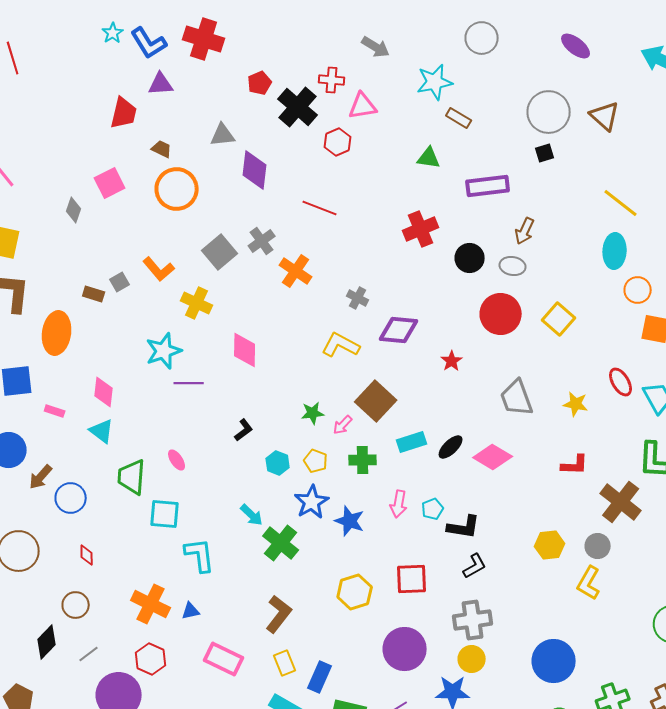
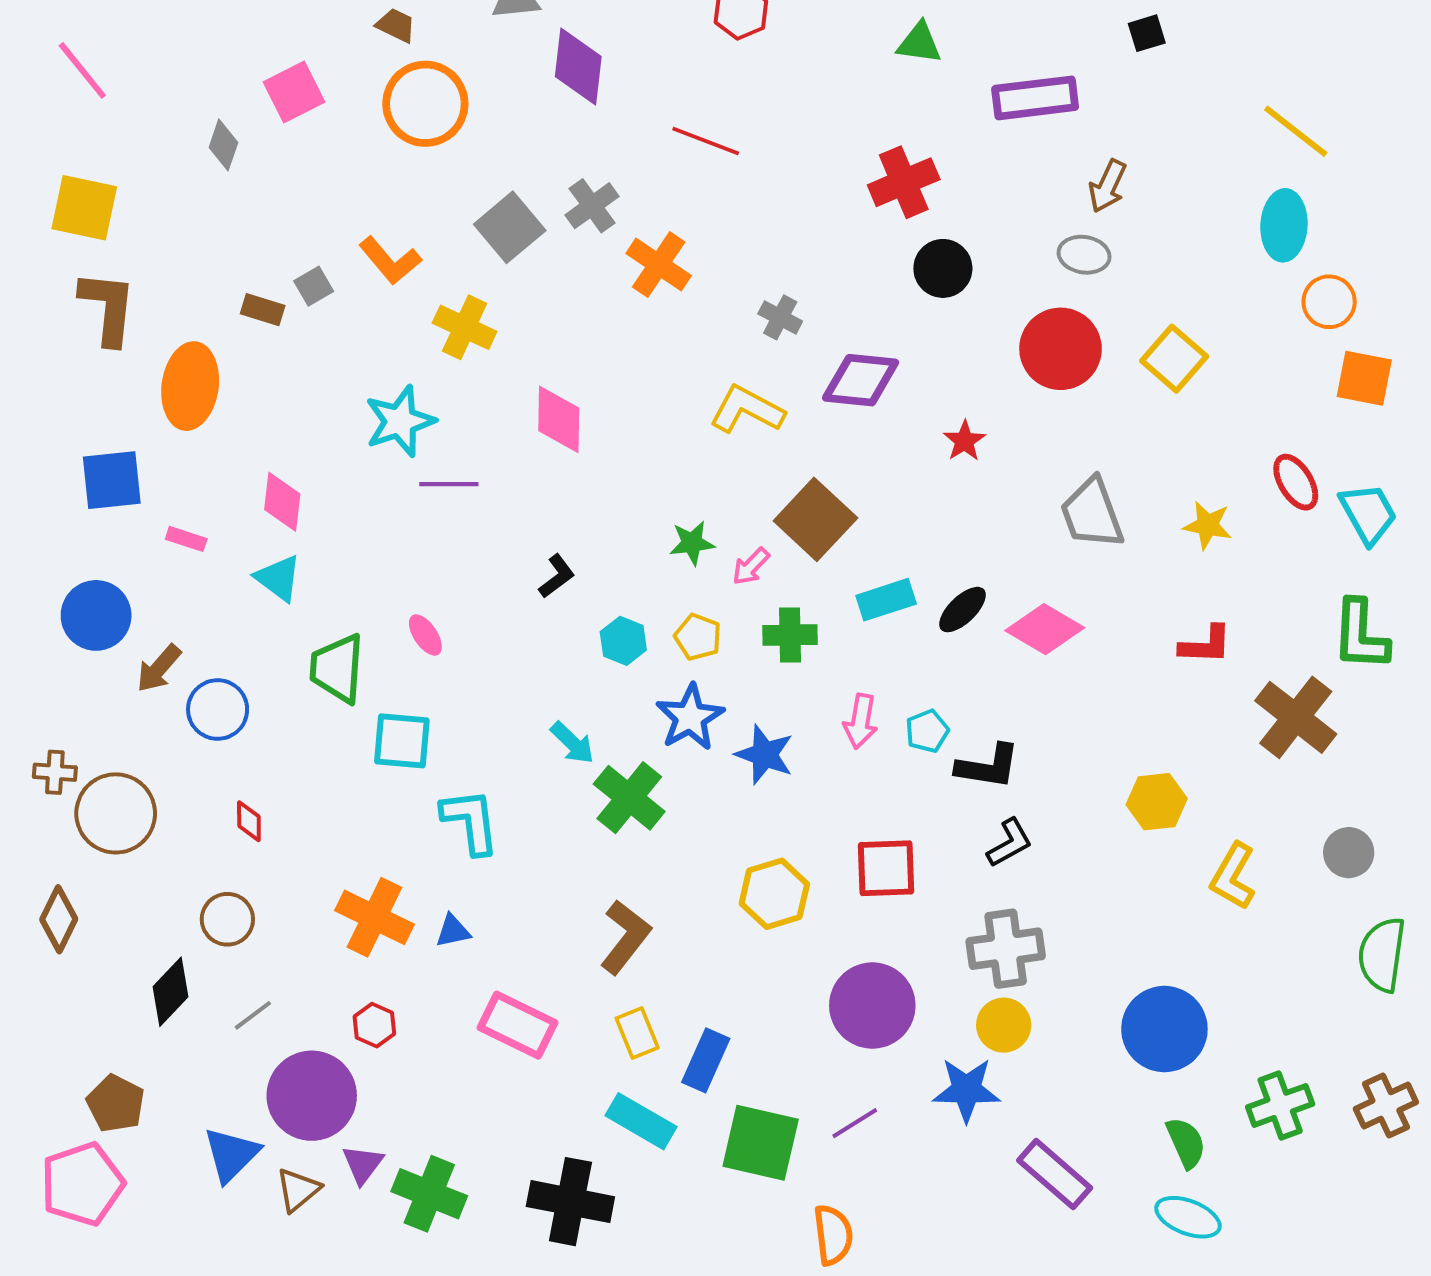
black circle: (470, 258) -> (943, 268), moved
gray circle: (598, 546) -> (1349, 853), moved
red hexagon: (151, 659) -> (374, 1025), size x0.7

